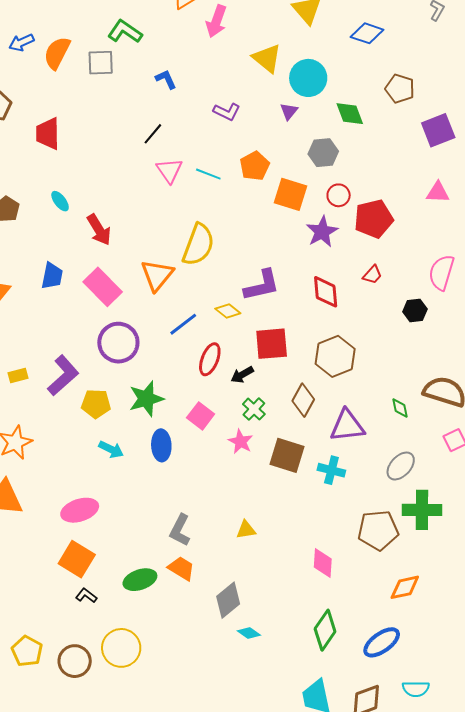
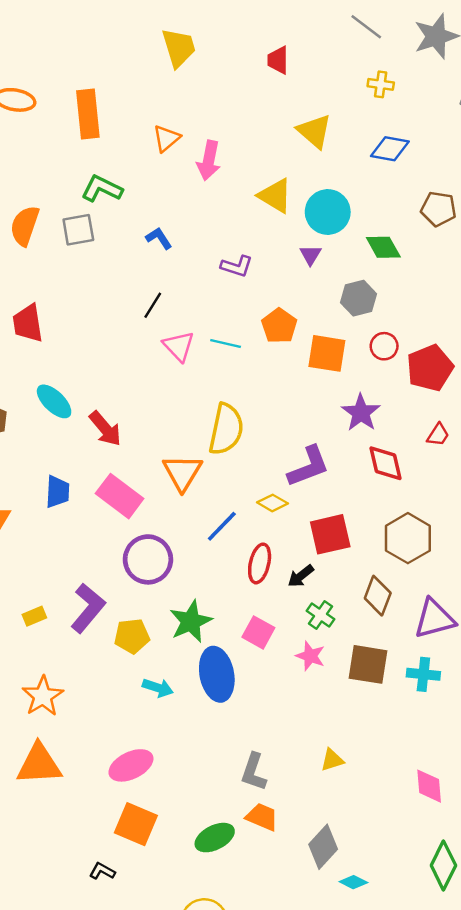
cyan ellipse: (60, 201) -> (54, 401), size x1.5
purple star: (322, 232) -> (361, 413), moved
blue ellipse: (161, 445) -> (217, 674), size x1.4
black L-shape: (86, 595) -> (102, 871), moved

